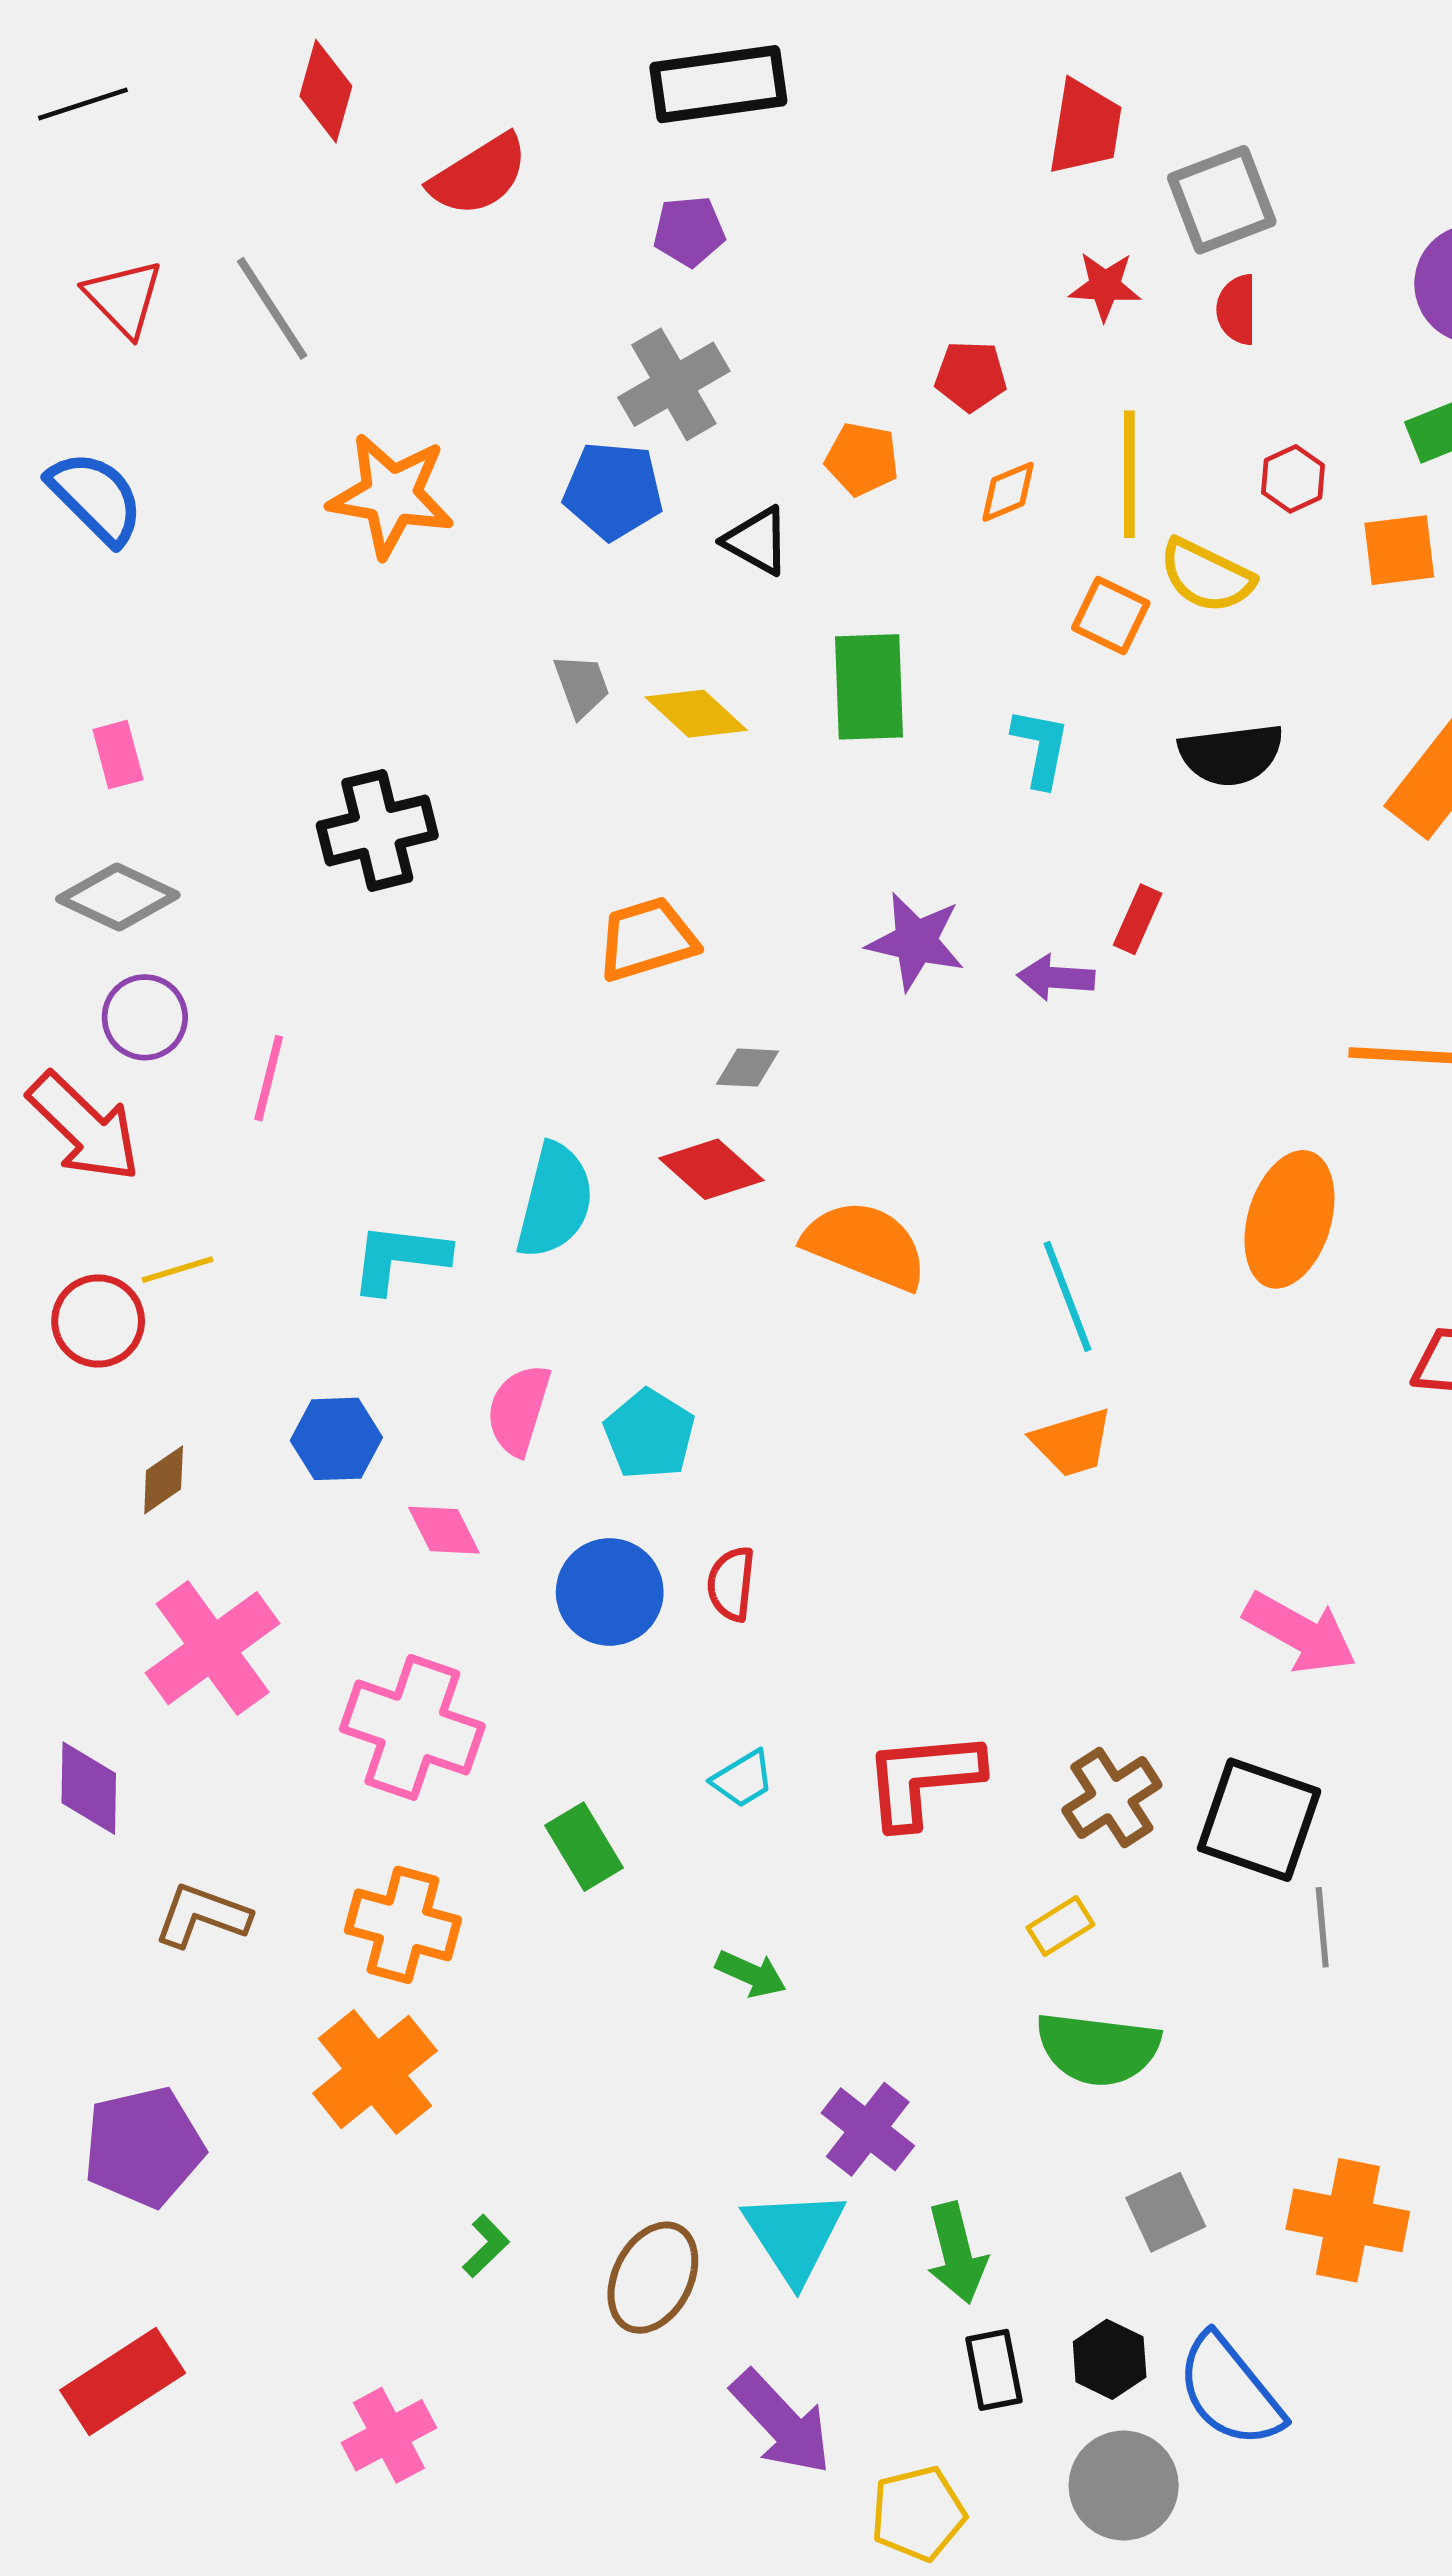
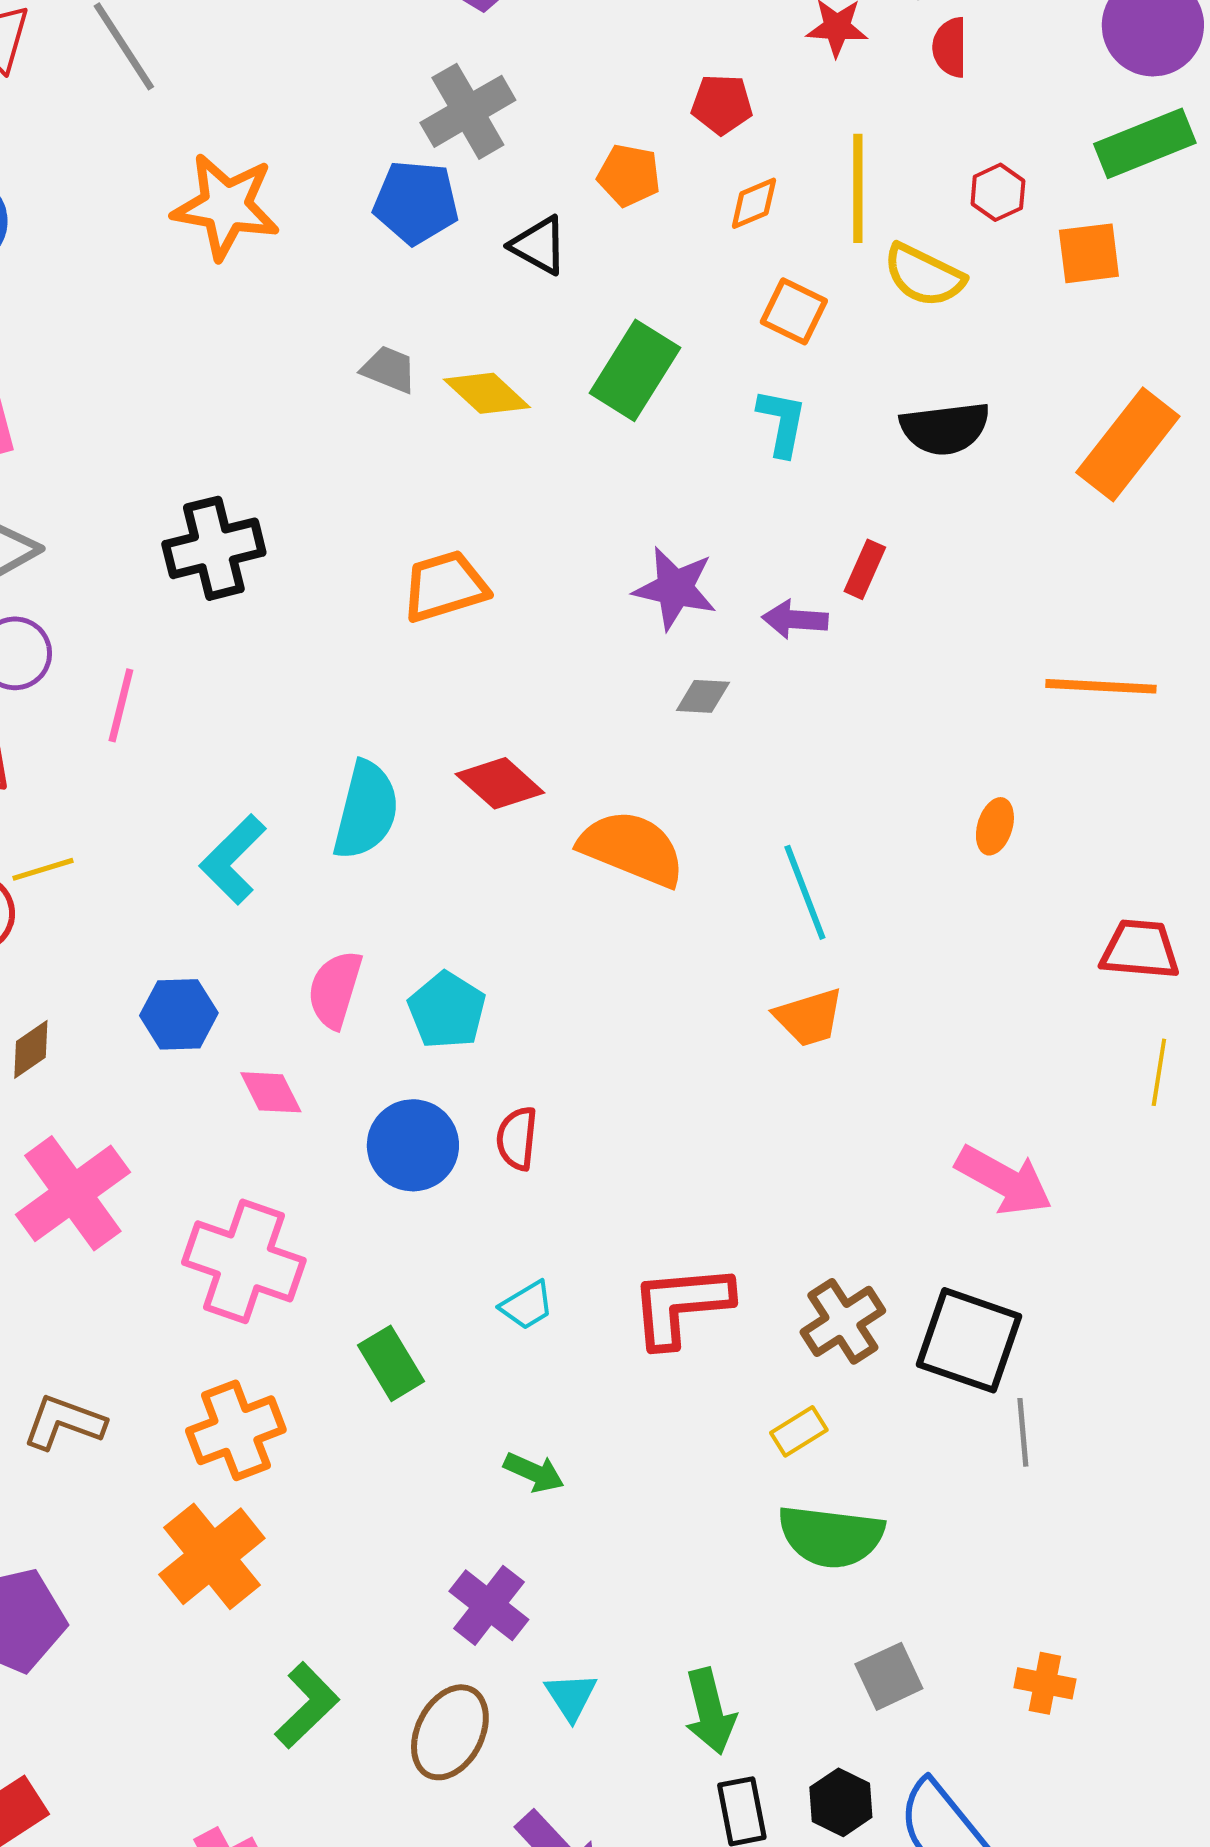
orange square: (1111, 616) -> (794, 311), moved
gray trapezoid: (582, 686) -> (389, 369), turned -48
green rectangle: (869, 687) -> (635, 370), turned 34
black cross: (377, 830) -> (214, 548), moved
gray diamond: (748, 1068) -> (703, 696), moved
orange ellipse: (1289, 1219) -> (995, 826), size x0.5
cyan L-shape: (399, 1258) -> (233, 859), turned -52
orange cross: (403, 1925) -> (236, 1430), turned -36
purple cross: (868, 2129) -> (489, 1605), moved
orange cross: (1348, 2220) -> (1045, 1683), size x0.6
cyan triangle: (794, 2236) -> (571, 1696), size x0.6
green L-shape: (486, 2246) -> (307, 1705), size x1.6

